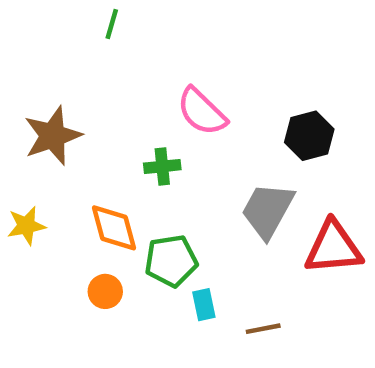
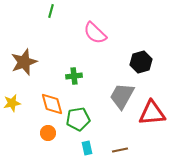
pink semicircle: (202, 112) -> (95, 33), moved
cyan rectangle: (204, 305) -> (87, 148), moved

